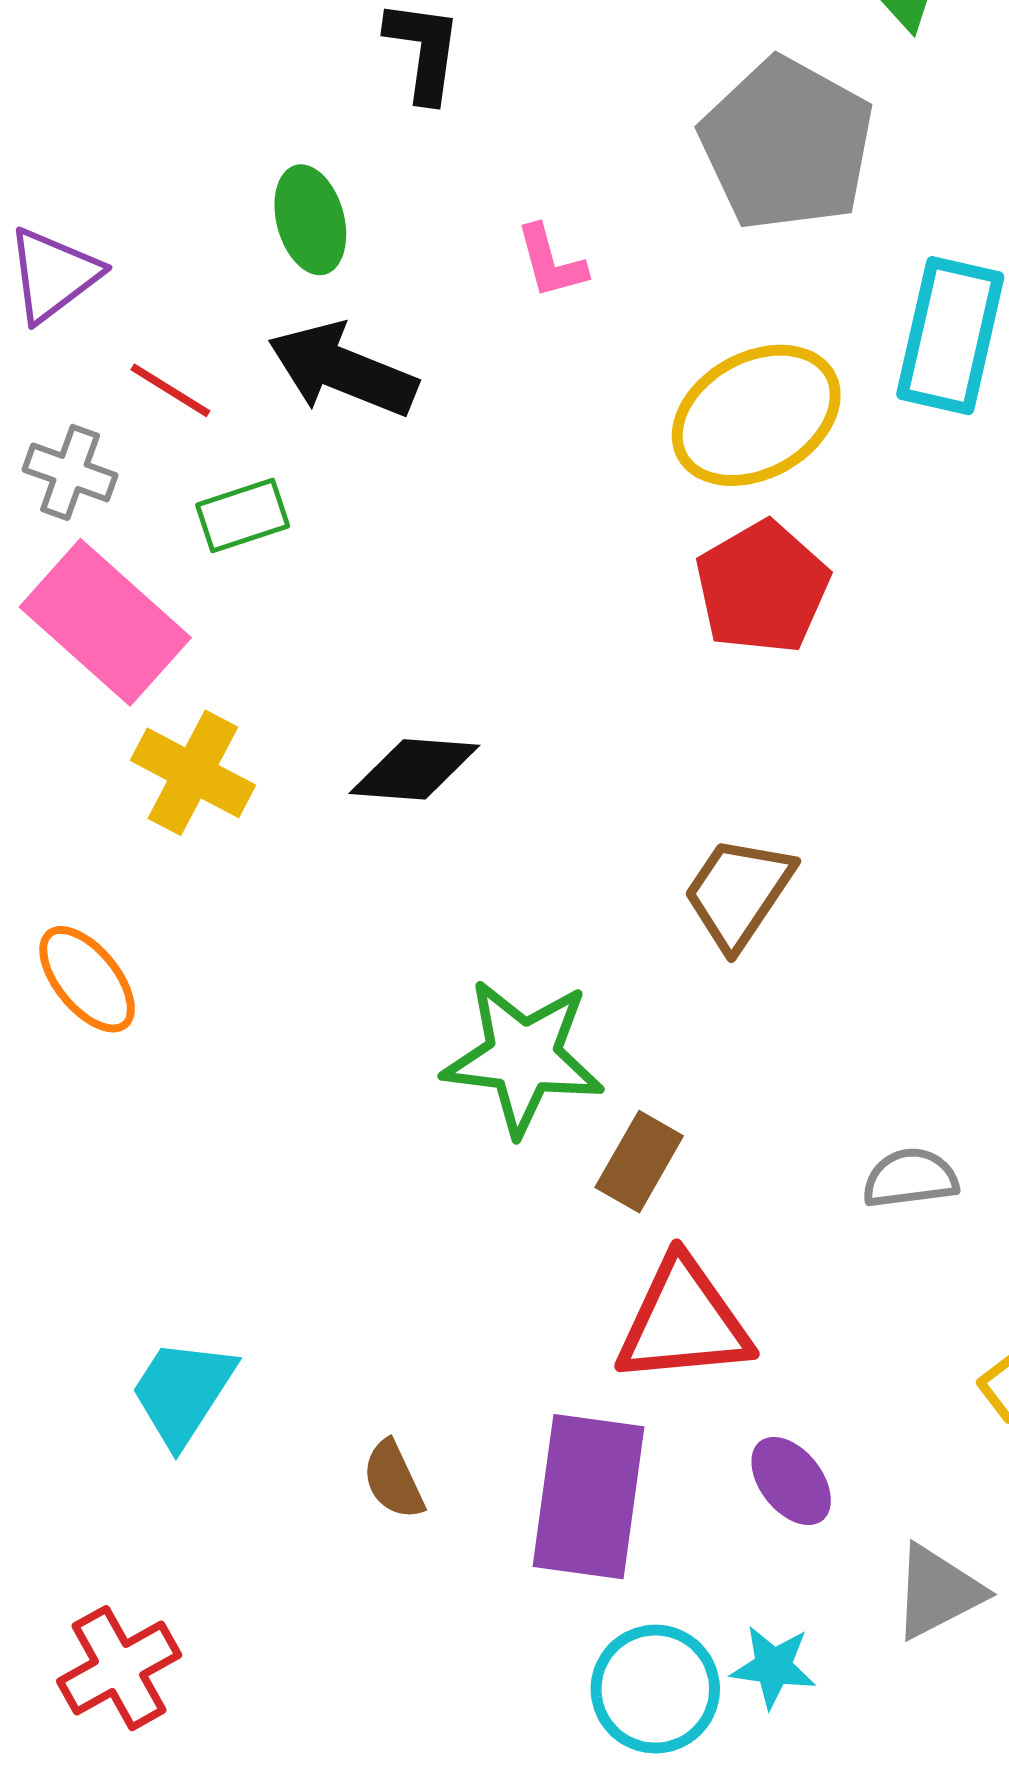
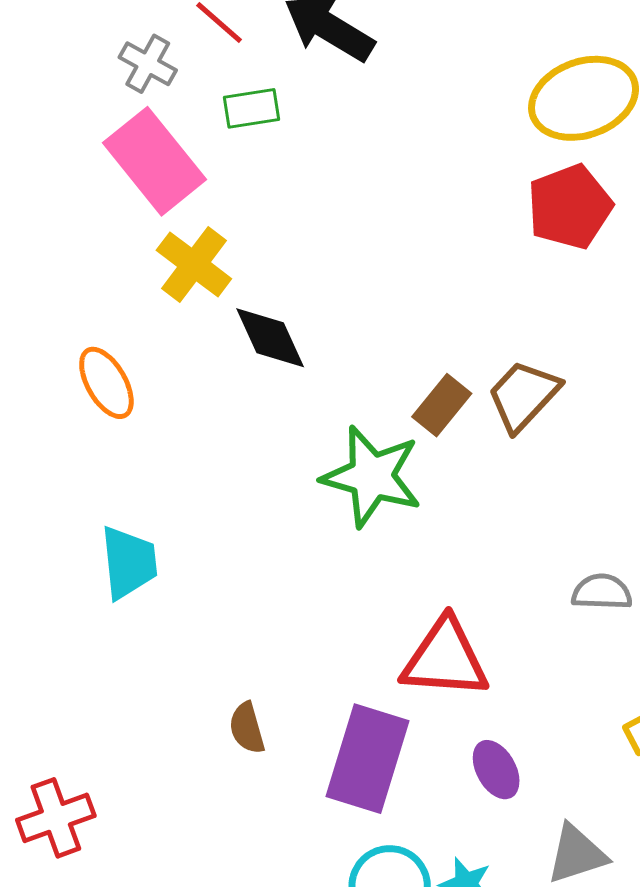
black diamond: (414, 769) -> (270, 338), moved, turned 52
brown rectangle: (639, 1162) -> (442, 405), moved
cyan trapezoid: (183, 1392) -> (129, 562), moved, turned 132

